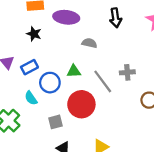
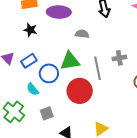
green triangle: (74, 71) -> (70, 61), size x1.5
gray line: (103, 81) -> (97, 68), turned 30
gray square: (55, 122) -> (47, 113), moved

